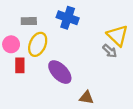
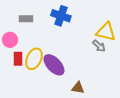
yellow triangle: (117, 35) -> (106, 32), turned -30
yellow ellipse: (38, 44) -> (34, 59), moved

